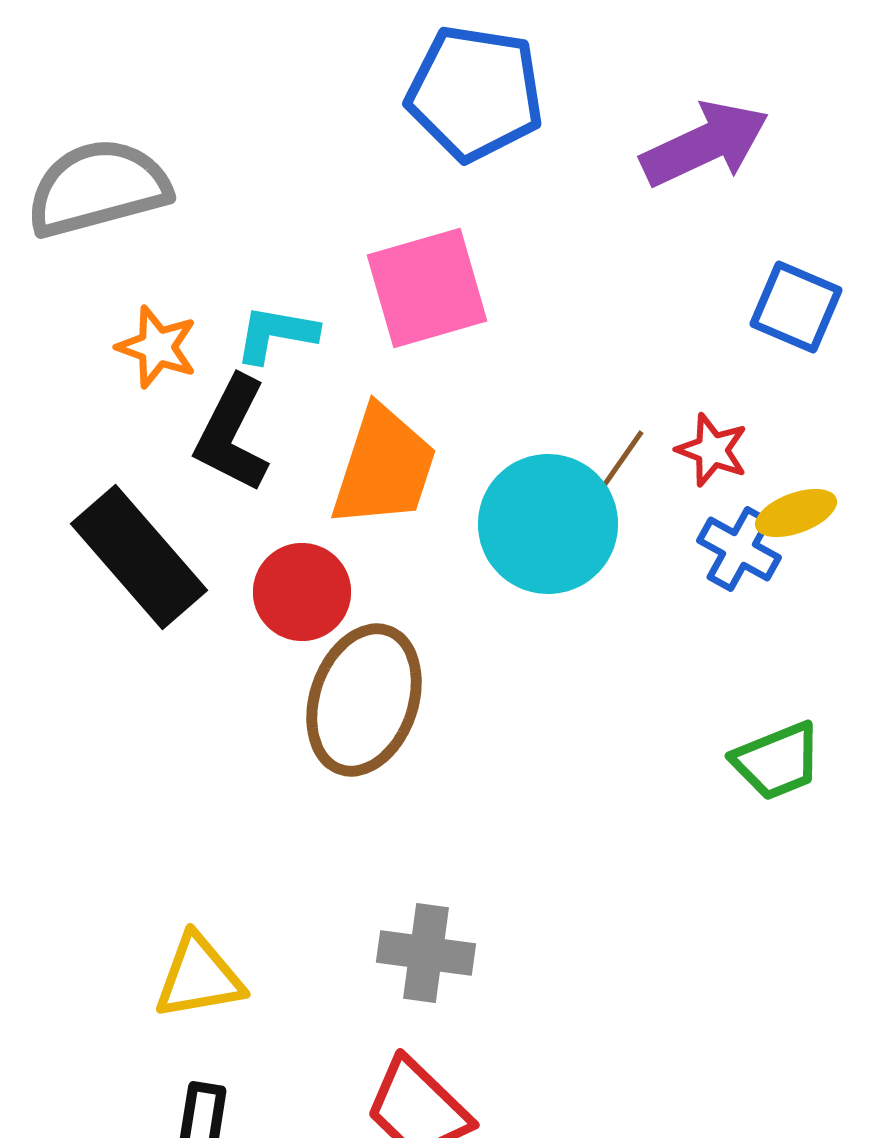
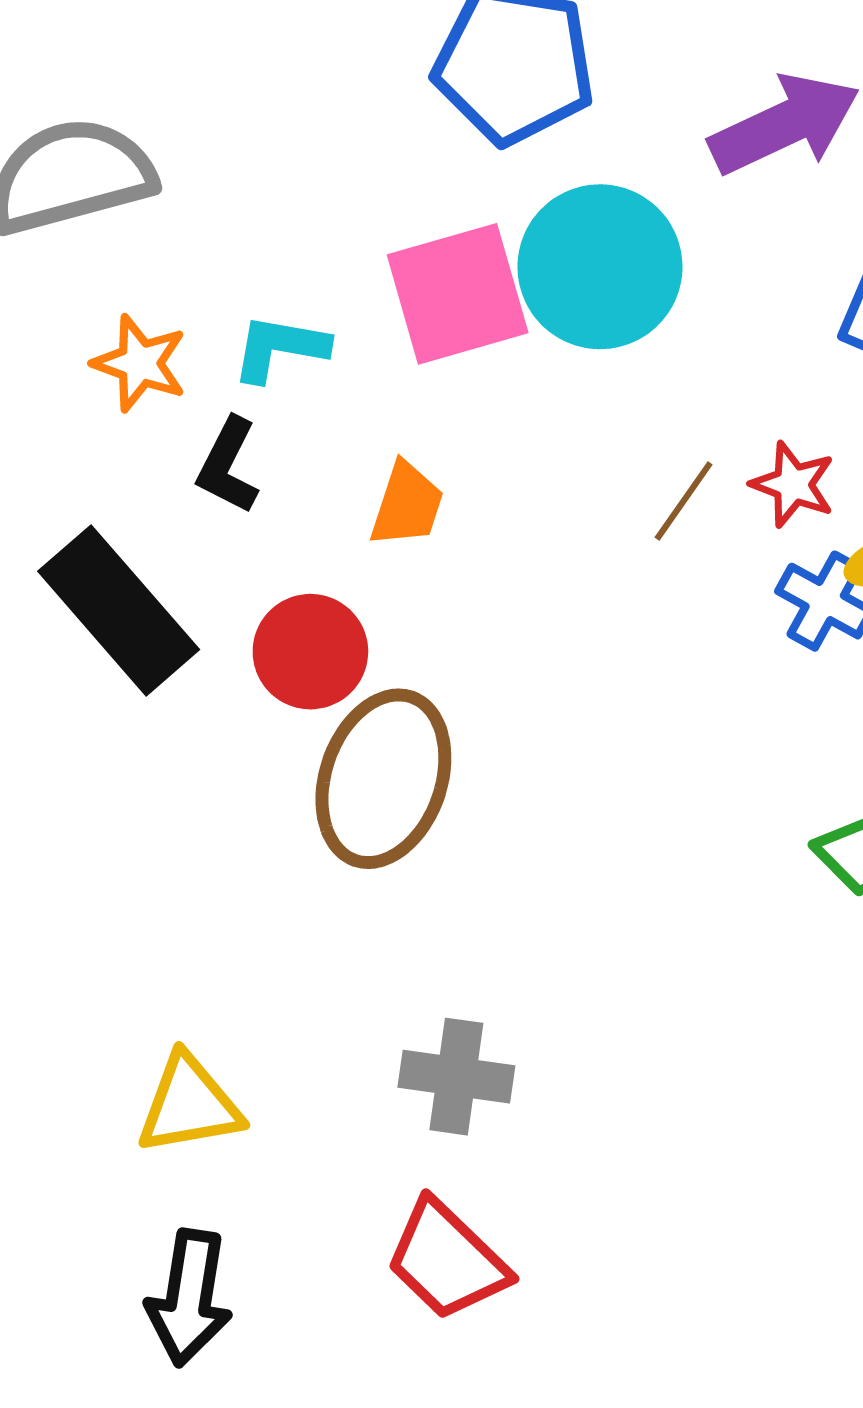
black L-shape: (232, 434) -> (228, 466), size x0.7
orange trapezoid: (384, 467) -> (407, 505), size x0.6
cyan circle: (548, 524) -> (600, 267), moved

